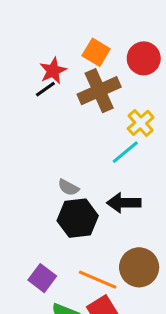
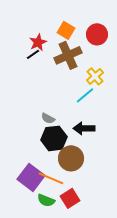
brown circle: (139, 267) -> (71, 158), moved
purple square: (42, 278) -> (31, 177), size x1.5
orange line: (98, 280) -> (51, 178), moved

